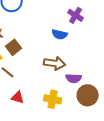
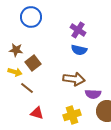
purple cross: (76, 15) -> (78, 30), moved
yellow cross: (53, 99) -> (72, 115), turned -30

